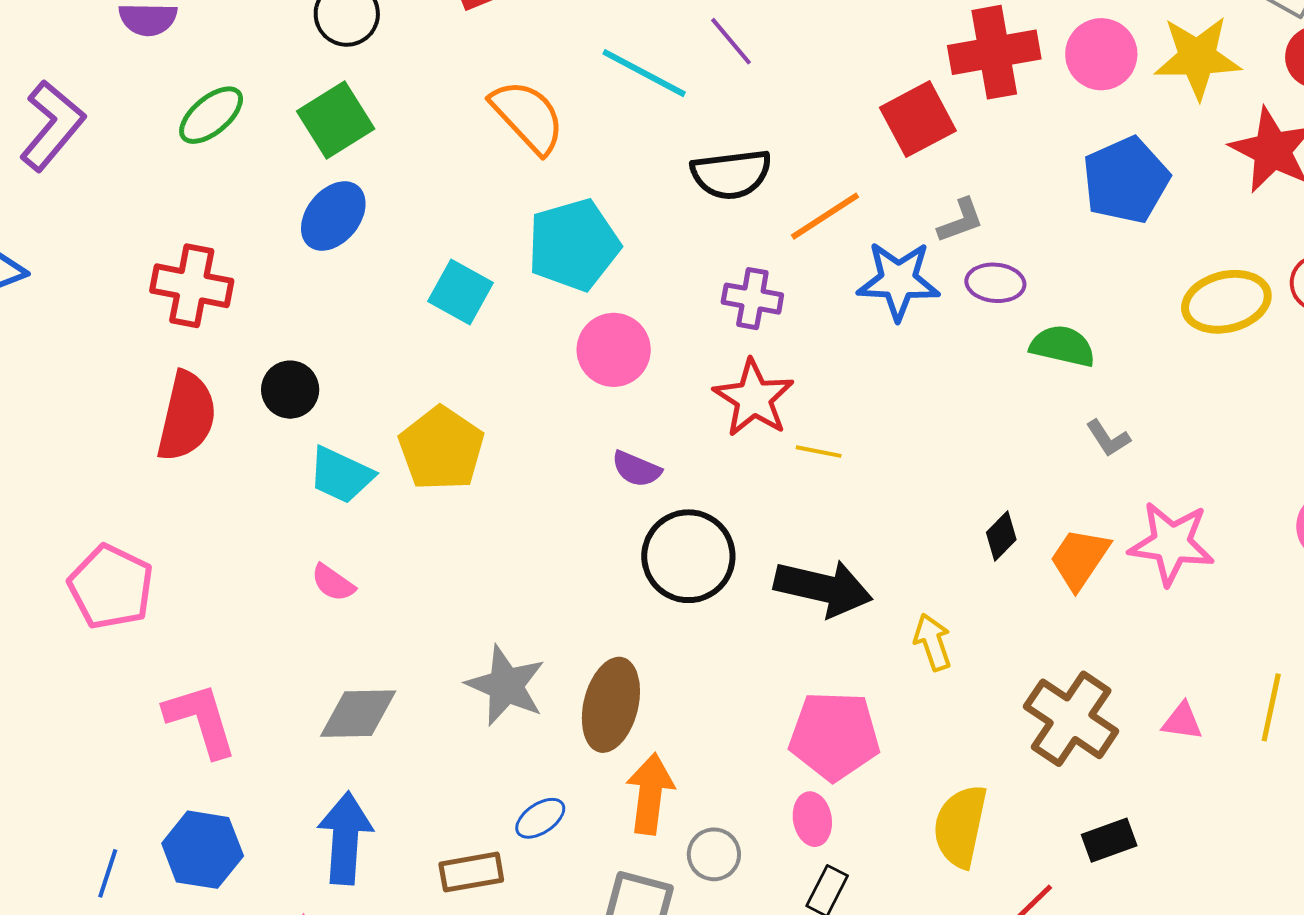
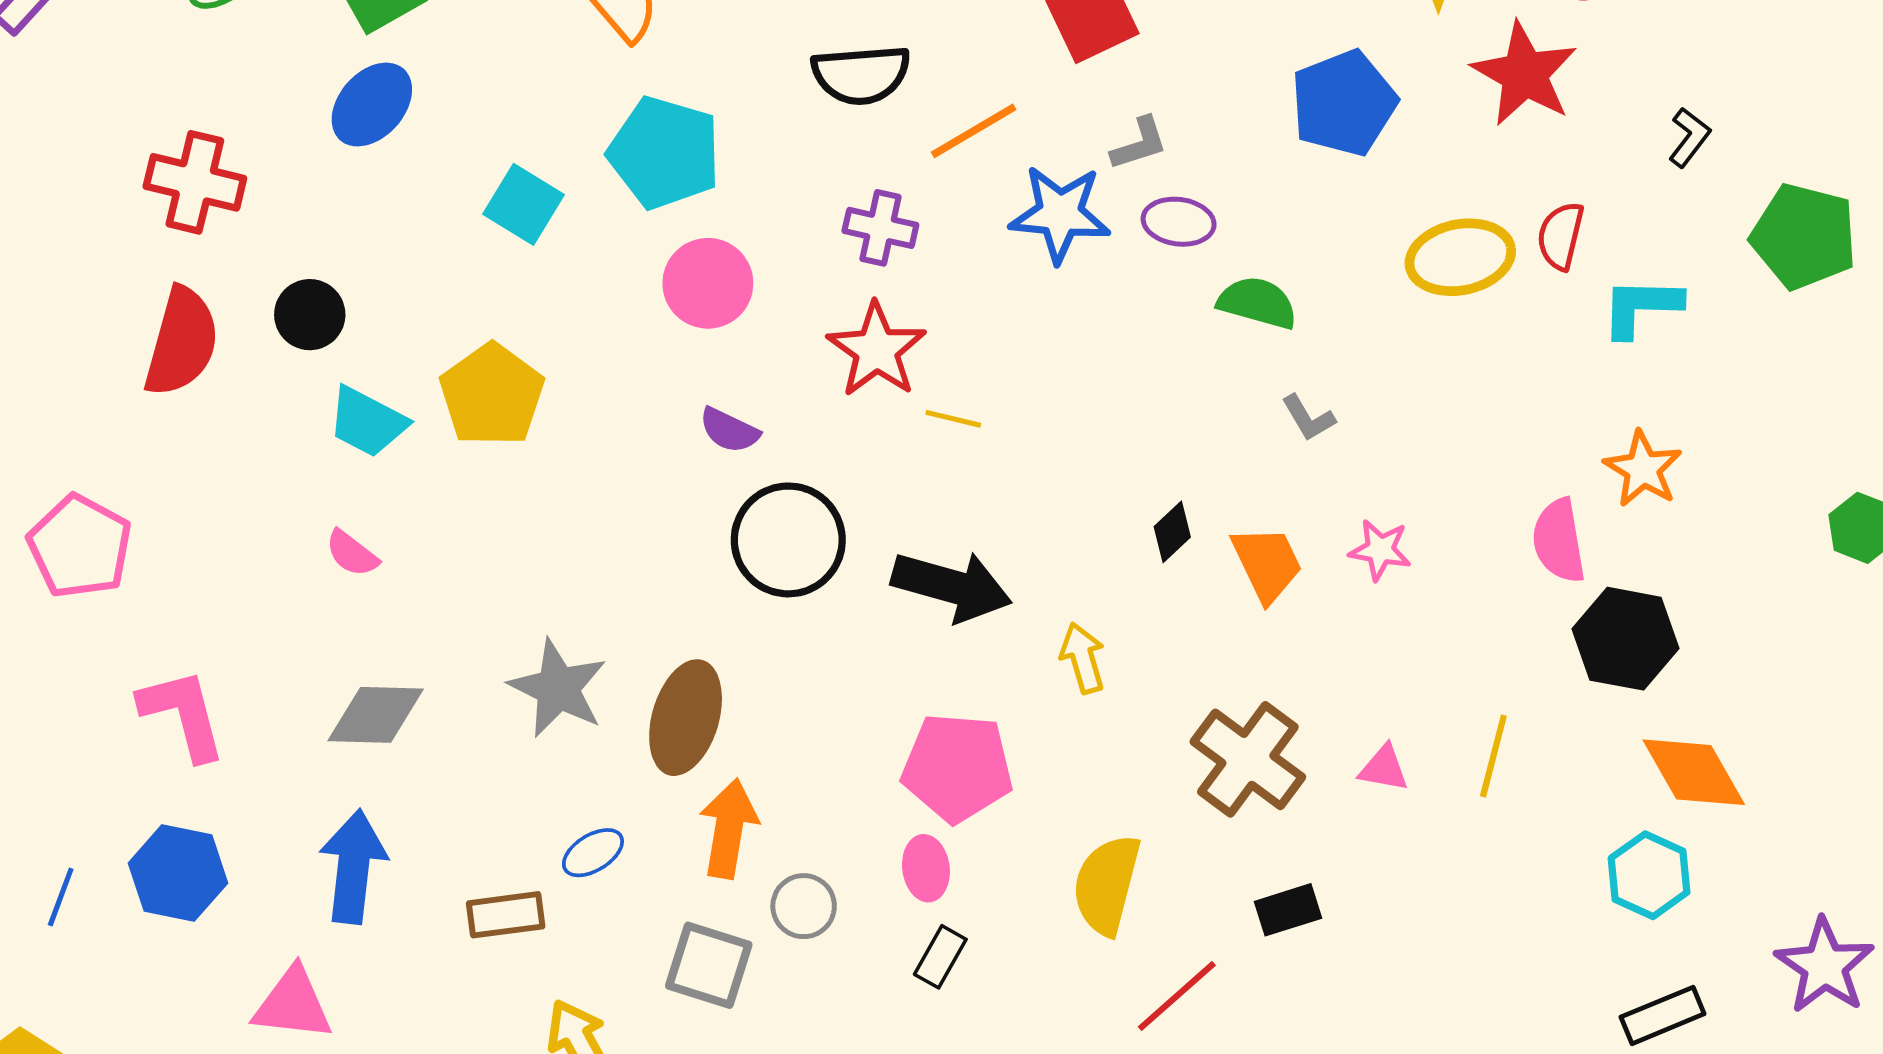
cyan pentagon: (574, 245) -> (664, 153), turned 30
pink star: (1171, 543) -> (1380, 550), size x0.6
orange trapezoid: (1080, 559) -> (1267, 564), turned 118

